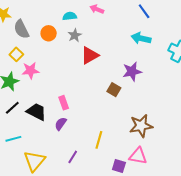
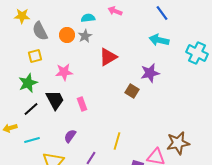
gray star: (75, 35) -> (85, 36), moved
yellow square: (16, 54) -> (35, 56), turned 32
pink star: (30, 70) -> (64, 72), moved
black trapezoid: (36, 112) -> (55, 100), moved, turned 35
purple semicircle: (61, 124) -> (70, 136), moved
brown star: (141, 126) -> (178, 143), moved

